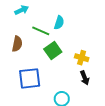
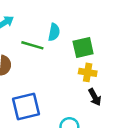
green square: (53, 50) -> (83, 47), moved, turned 30

